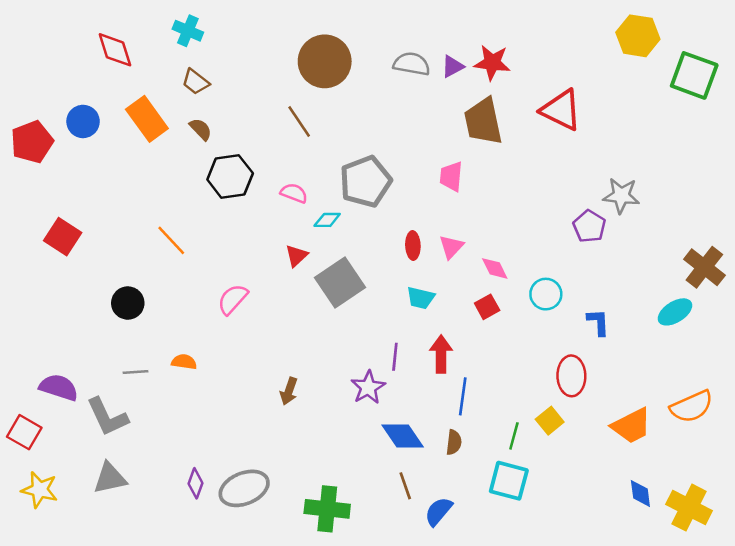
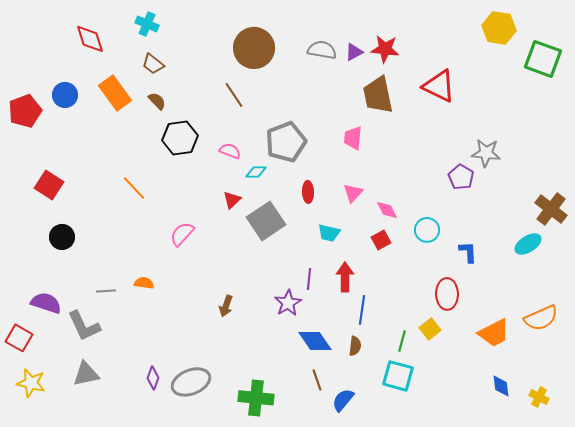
red ellipse: (413, 245) -> (308, 192), moved
black circle: (128, 303) -> (62, 237), moved
yellow cross: (689, 508) -> (539, 397), size x0.6

